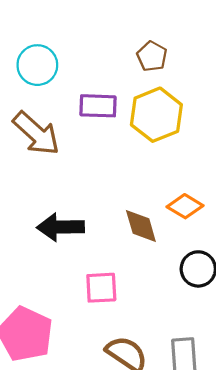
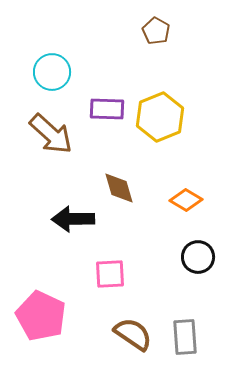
brown pentagon: (152, 56) -> (156, 31), moved
brown diamond: (141, 226) -> (119, 188), moved

